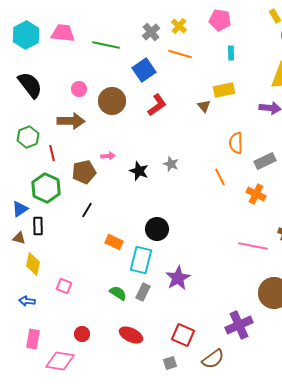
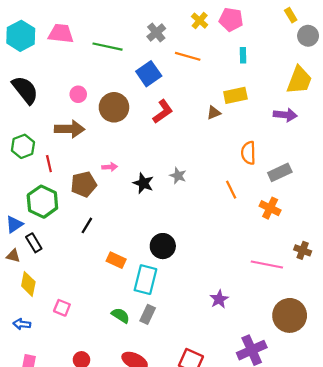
yellow cross: (179, 26) -> (200, 21), moved
brown triangle: (204, 106) -> (214, 113), turned 48
black rectangle: (38, 226) -> (34, 243), turned -30
purple star: (178, 278) -> (219, 299), moved, size x0.7

